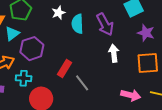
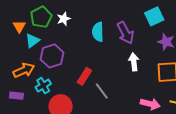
white star: (58, 13) -> (64, 19), moved
cyan cross: (24, 78) -> (43, 86), turned -35

